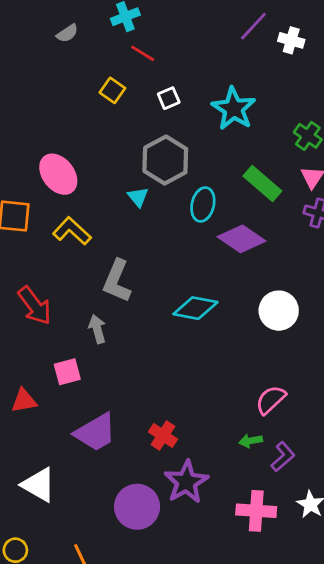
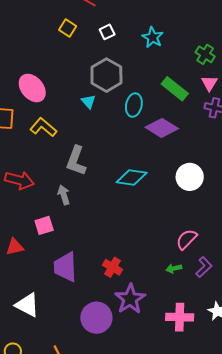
cyan star: (234, 109) -> (153, 37), size x0.7
red arrow: (35, 306) -> (19, 180), turned -36
purple trapezoid: (95, 432) -> (65, 267), turned 120
purple L-shape: (283, 457) -> (204, 267), moved

